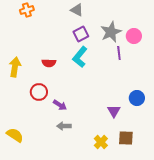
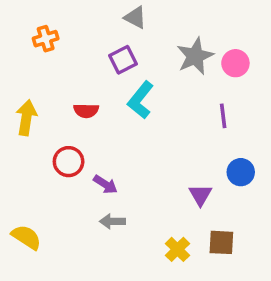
orange cross: (27, 10) -> (46, 39), moved
purple square: (81, 34) -> (123, 60), moved
purple line: (119, 53) -> (223, 116), moved

